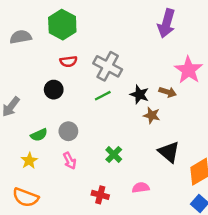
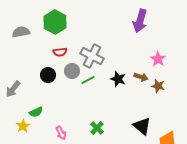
pink star: (188, 70) -> (158, 59), size x0.7
brown star: (152, 115) -> (158, 86), moved
gray circle: (68, 131) -> (72, 71), moved
yellow star: (29, 161) -> (23, 126), moved

